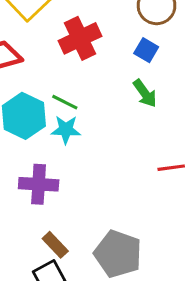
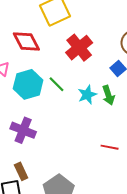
red cross: (80, 38) -> (79, 48), turned -32
cyan star: (66, 130) -> (87, 95), moved, turned 30

